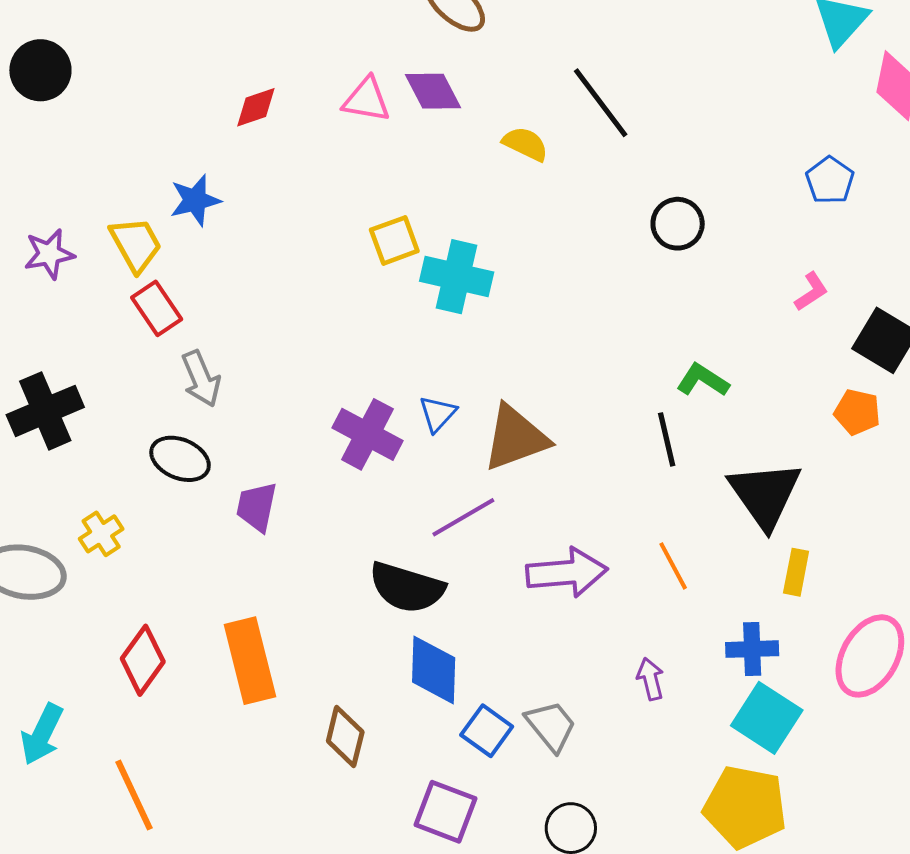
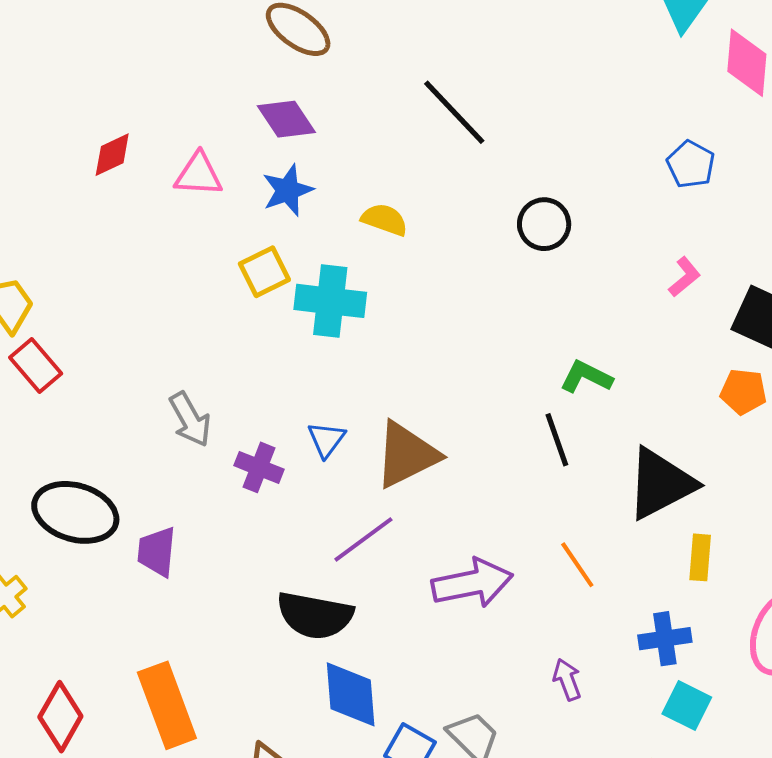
pink triangle: (366, 100) -> (199, 175), moved
yellow semicircle: (525, 144) -> (385, 220), moved
blue star: (195, 200) -> (288, 190), moved
gray arrow: (201, 379) -> (190, 419), moved
purple cross: (367, 434) -> (259, 467), size x0.7
black ellipse: (180, 459) -> (75, 512), size x1.4
black triangle: (765, 494) -> (661, 484), turned 44
cyan square: (767, 718) -> (687, 706), size x0.7

